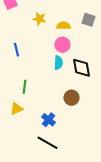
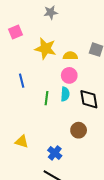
yellow star: (39, 19) -> (45, 49), size x1.5
green line: (24, 87) -> (47, 98), moved
yellow triangle: (16, 109) -> (22, 142), turned 40

